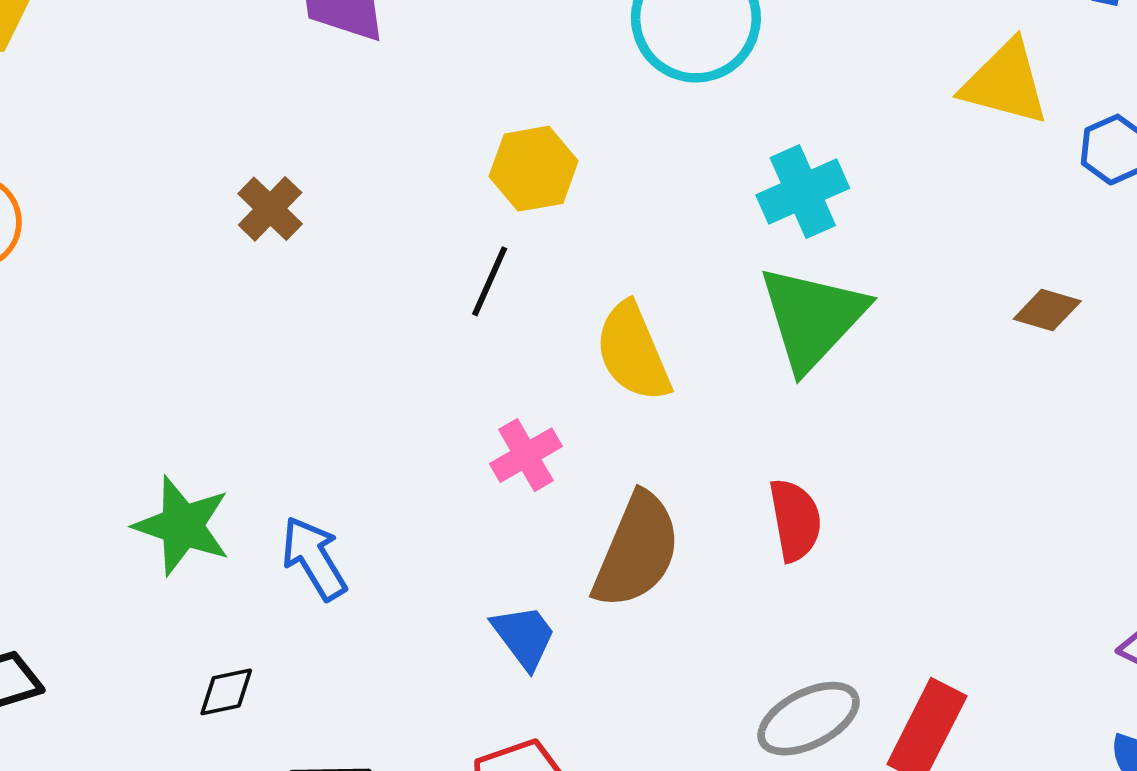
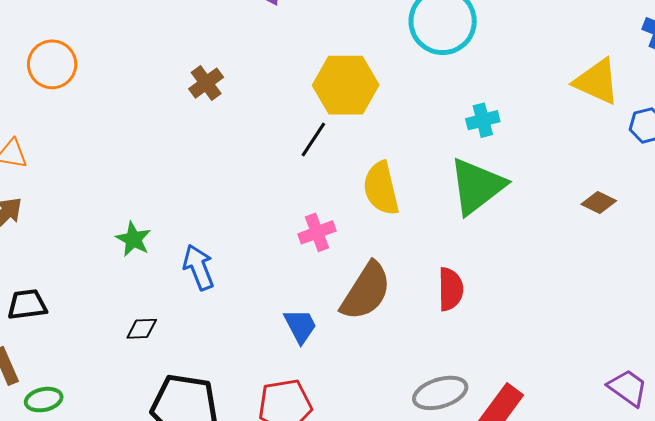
yellow hexagon: (534, 169) -> (346, 85), size x1.4
cyan cross: (803, 192) -> (483, 120), size x0.7
green star: (182, 526) -> (133, 239), size x0.7

